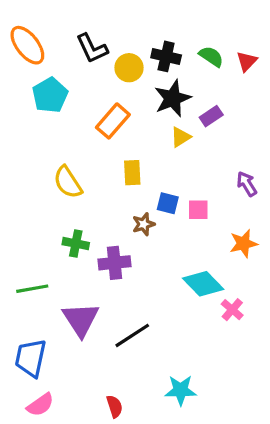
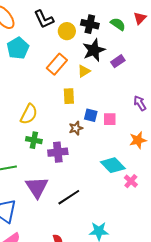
red triangle: (247, 61) -> (140, 18), moved
yellow triangle: (181, 137) -> (84, 71), moved
yellow semicircle: (68, 182) -> (29, 114), moved, turned -120

